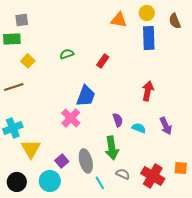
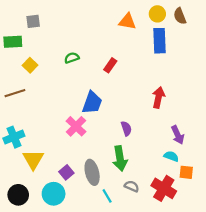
gray square: (22, 20) -> (33, 21), moved
brown semicircle: (175, 21) -> (180, 16), moved
cyan semicircle: (139, 128) -> (171, 156), moved
orange square: (181, 168) -> (186, 172), moved

